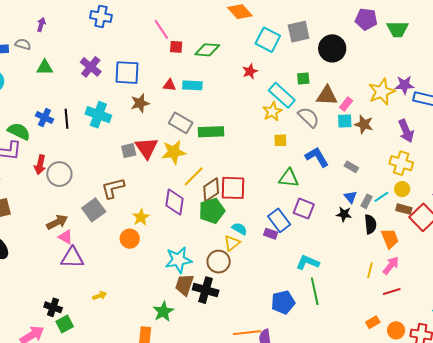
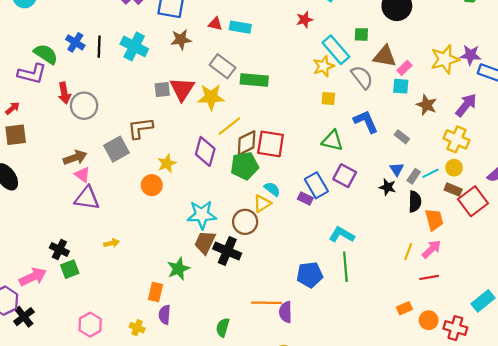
brown star: (364, 124) -> (427, 105), moved
purple arrow: (406, 131) -> (466, 105), turned -125
red arrow: (40, 165) -> (64, 93), turned -30

